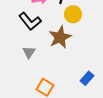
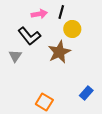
gray triangle: (29, 52) -> (15, 56), moved

